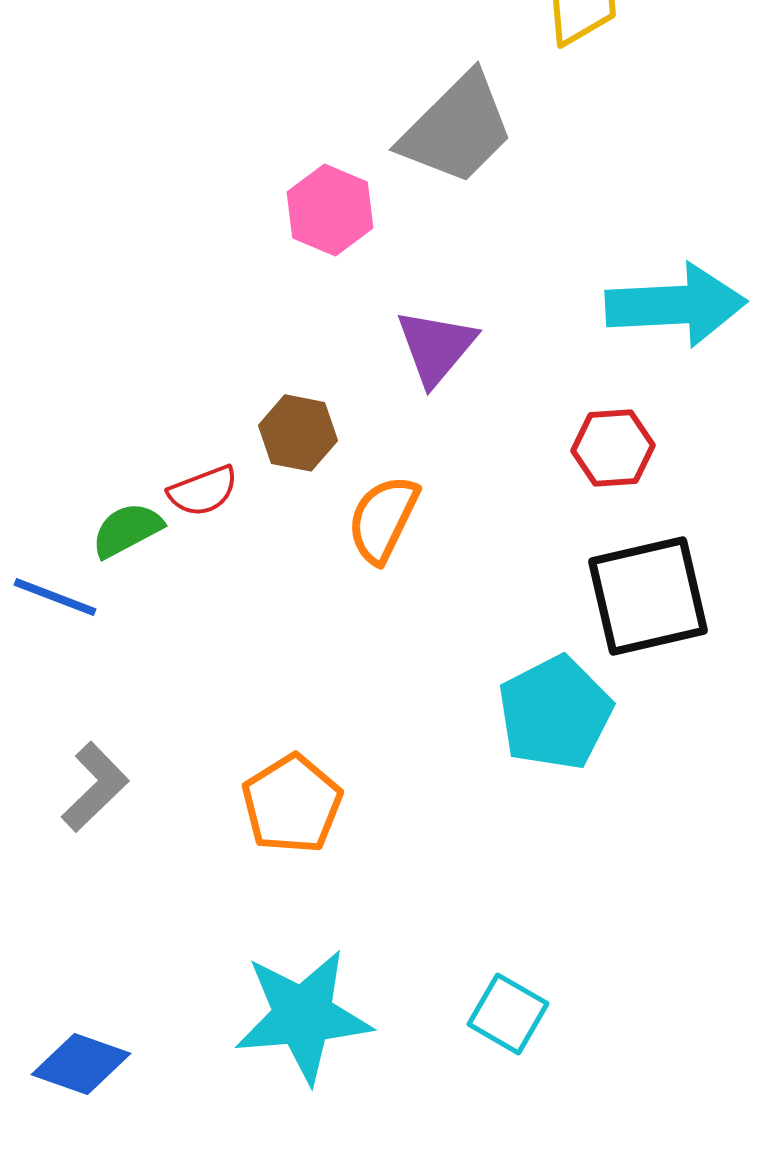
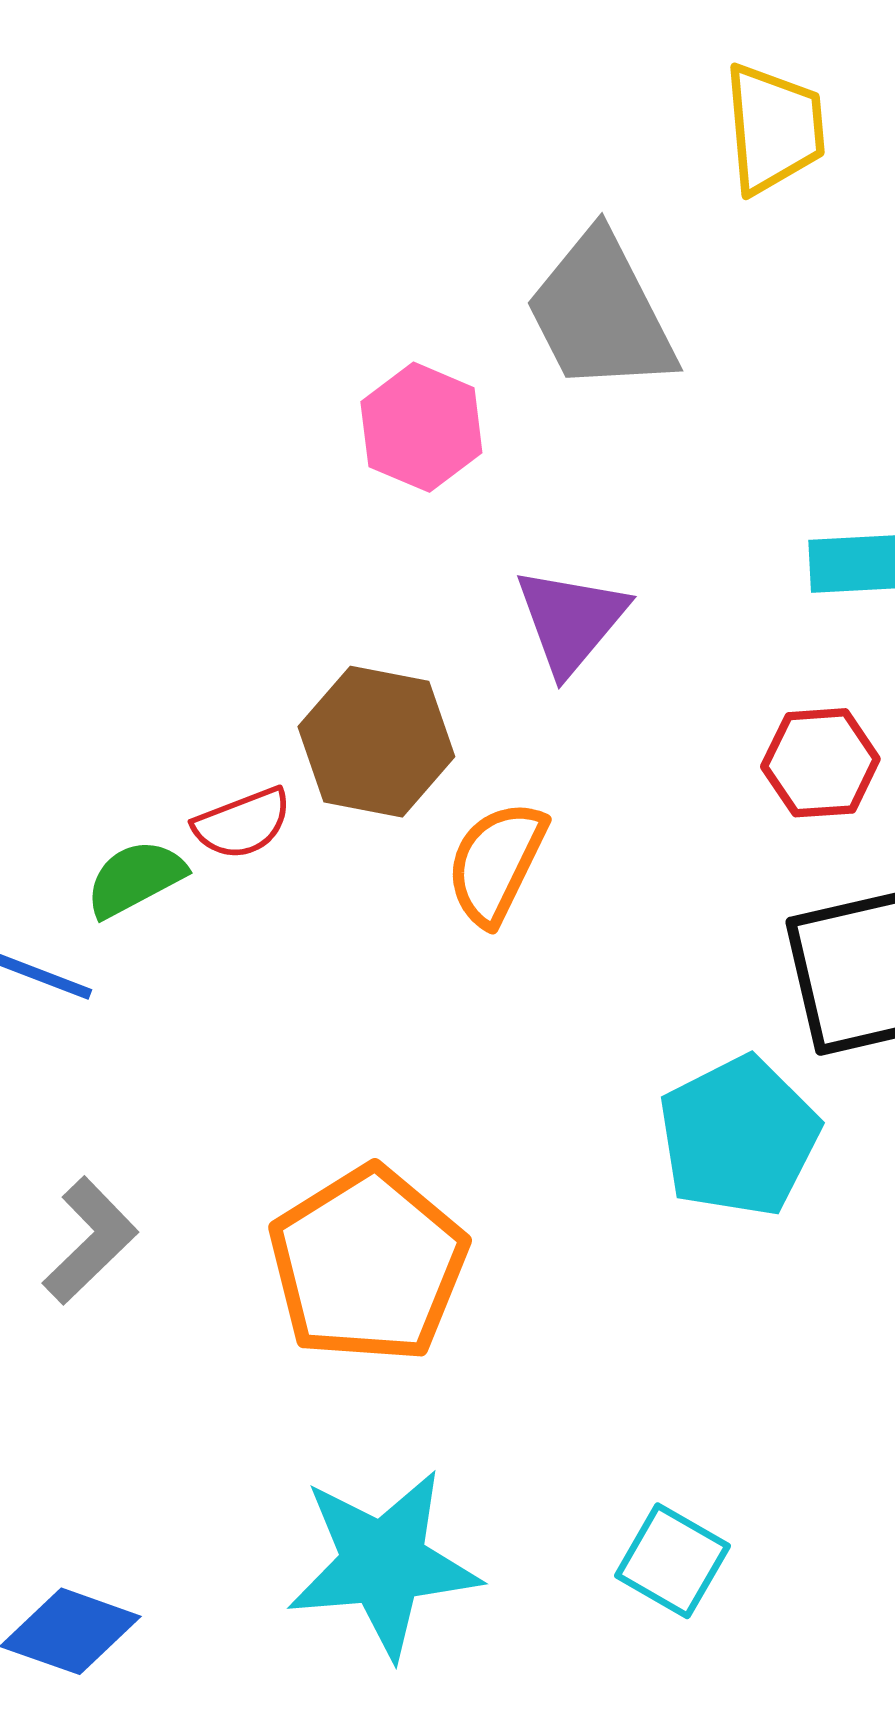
gray trapezoid: (457, 129) -> (601, 313), turned 108
brown hexagon: (298, 433) -> (376, 742), size x1.4
orange pentagon: (292, 804) -> (368, 1265), size x1.4

